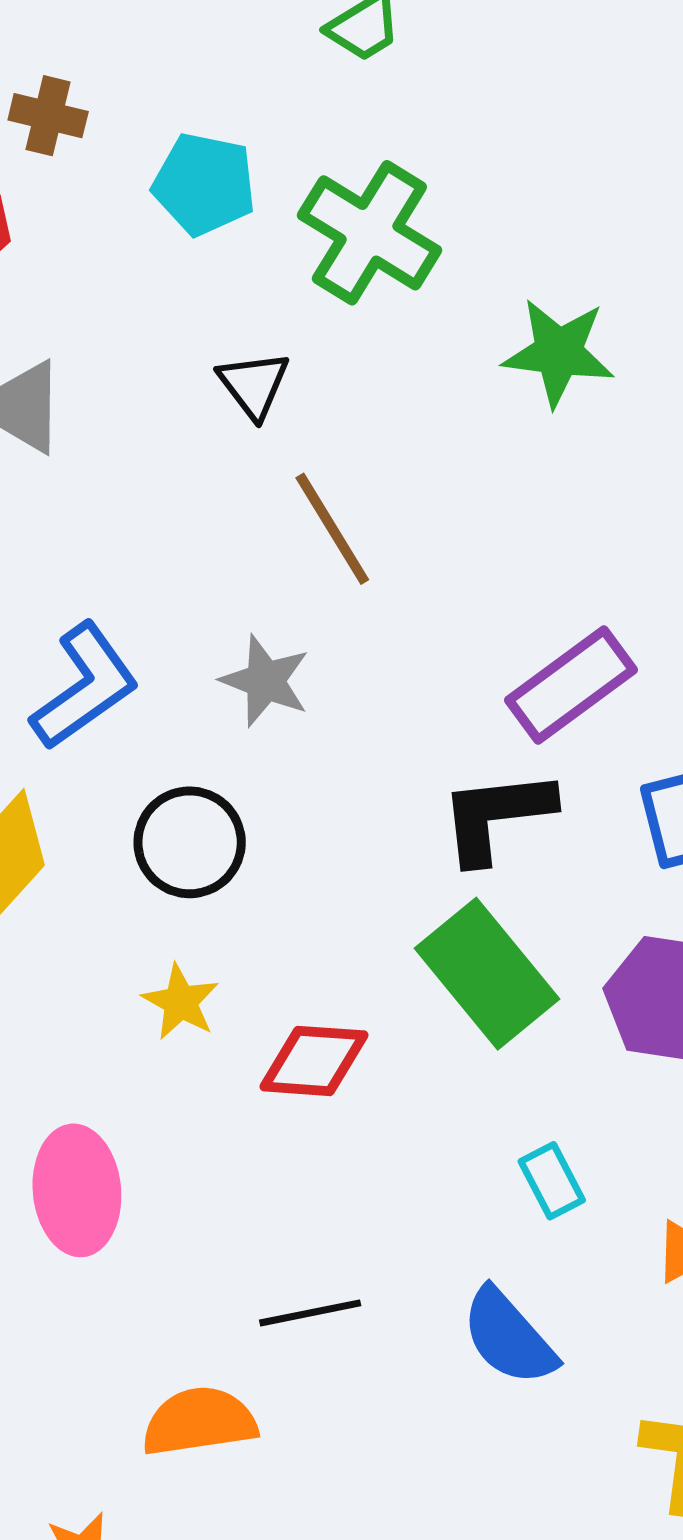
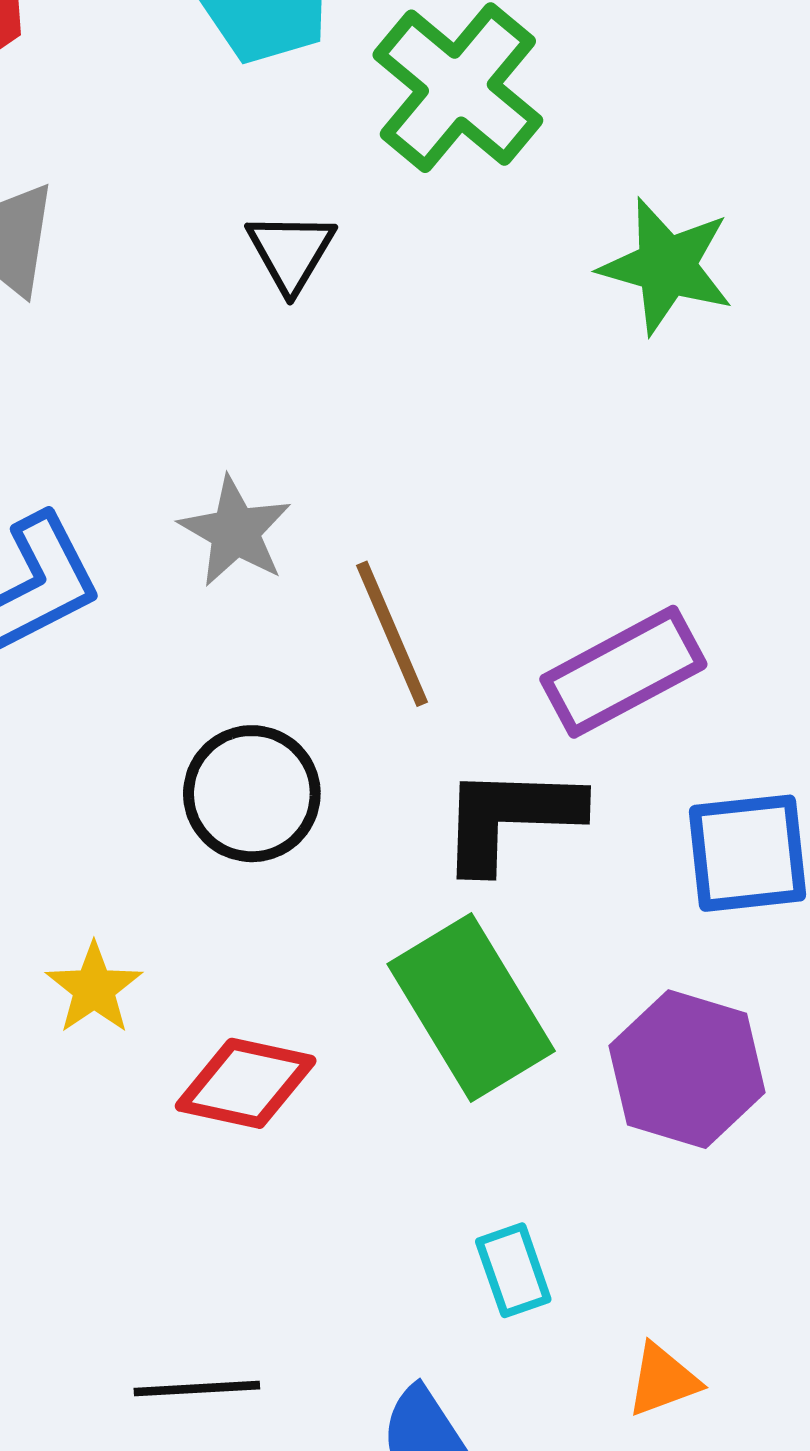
brown line: (332, 529) -> (392, 634), moved
gray star: (265, 681) -> (235, 531), moved
black circle: (190, 842) -> (252, 794), moved

